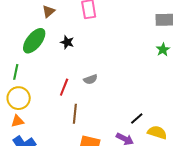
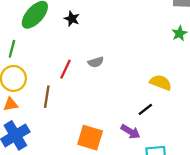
brown line: (75, 114) -> (47, 97), moved
yellow semicircle: (157, 132) -> (161, 83), moved

